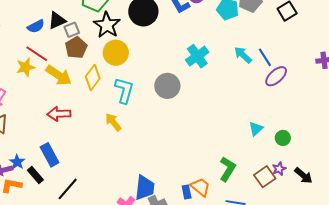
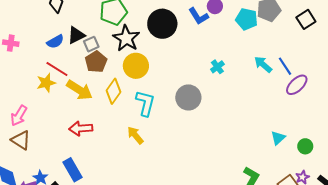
cyan cross: (197, 56) -> (217, 67), size x0.6

